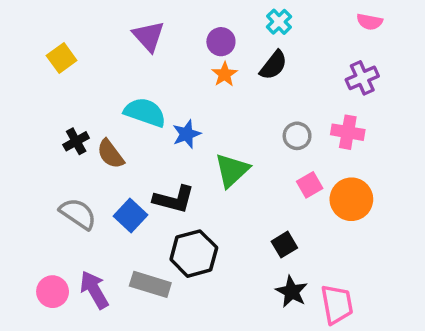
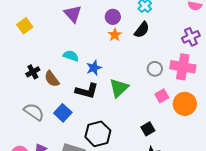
cyan semicircle: (145, 112) -> (71, 56), size x0.7
pink cross: (348, 132) -> (183, 67), size x1.4
black L-shape: (174, 199) -> (87, 91), moved

